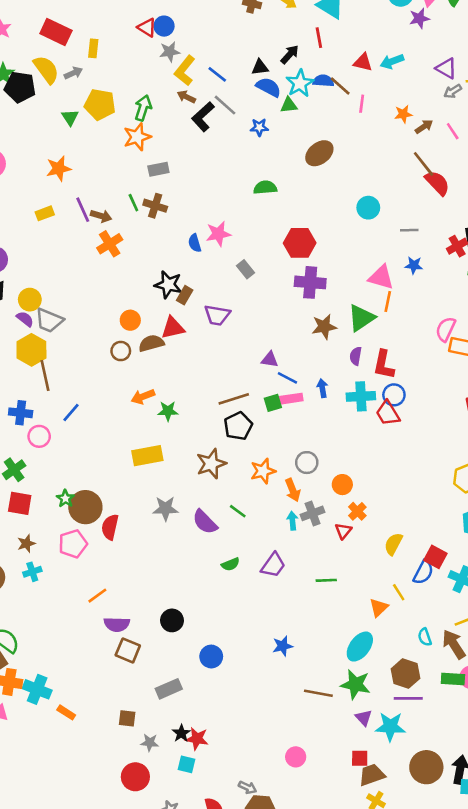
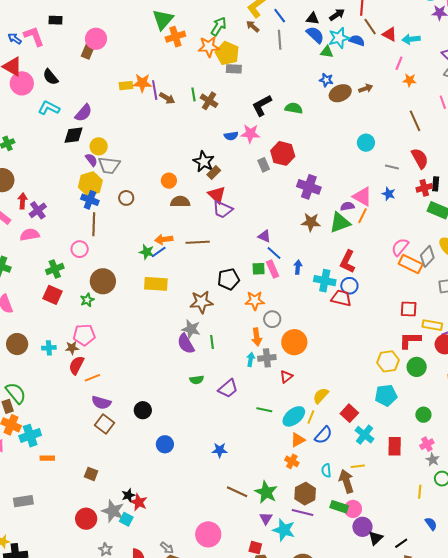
brown line: (340, 86) -> (370, 27), moved
yellow pentagon: (100, 104) -> (227, 53), moved
pink line: (362, 104) -> (399, 63), moved
gray line: (225, 105) -> (280, 40), turned 30
green triangle: (70, 117) -> (163, 19), size x1.6
black L-shape: (203, 117) -> (262, 105), moved
blue star: (259, 127) -> (326, 80), moved
brown arrow: (424, 127) -> (366, 88), moved
orange star: (59, 168) -> (142, 83), moved
gray rectangle: (158, 169) -> (234, 69), moved
red semicircle: (437, 183) -> (420, 158), moved
blue semicircle: (195, 243) -> (231, 136), turned -96
red hexagon: (300, 243) -> (283, 153), moved
orange cross: (110, 244) -> (175, 37), moved
purple trapezoid: (217, 315) -> (223, 209), moved
gray trapezoid: (49, 320) -> (109, 165), turned -30
red triangle: (173, 328) -> (217, 195), moved, turned 42
brown circle: (121, 351) -> (126, 198), moved
purple semicircle: (356, 356) -> (347, 206), moved, turned 56
brown line: (45, 376) -> (94, 224), moved
brown line: (234, 399) -> (198, 242), moved
pink rectangle: (291, 399) -> (273, 269), turned 60
green star: (168, 411) -> (147, 252), moved
blue line: (71, 412) -> (159, 252), moved
blue cross: (21, 413) -> (90, 200), moved
red trapezoid: (388, 413) -> (341, 298), turned 120
orange star: (263, 471) -> (255, 301), moved
orange circle: (342, 485) -> (294, 342), size x1.6
brown circle: (85, 507) -> (103, 281), moved
gray star: (165, 509) -> (191, 329), moved
green line: (238, 511) -> (212, 342), turned 32
orange cross: (357, 511) -> (292, 461), moved, turned -32
red semicircle: (110, 527) -> (76, 365), moved
brown star: (26, 544) -> (72, 348), moved
blue semicircle: (423, 572) -> (323, 435), moved
yellow line: (399, 592) -> (311, 417), moved, turned 40
cyan ellipse: (360, 647) -> (294, 416), moved
cyan cross: (37, 689) -> (30, 436), turned 35
gray rectangle: (169, 689) -> (23, 501), moved
orange rectangle: (66, 712) -> (47, 458), turned -48
gray star: (150, 742) -> (113, 511), moved, size x1.6
pink circle: (296, 757) -> (208, 534), size x1.6

